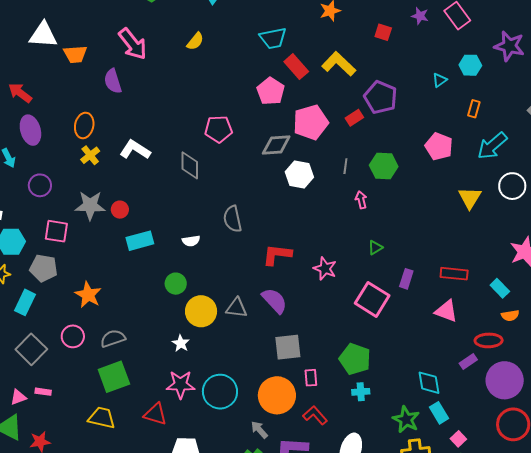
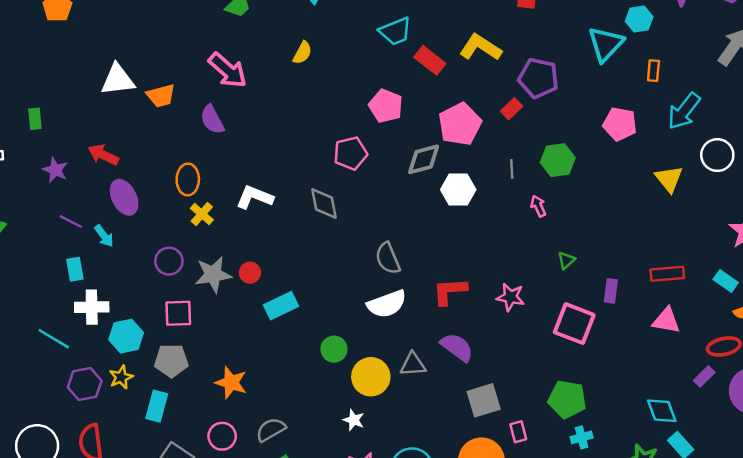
cyan triangle: (440, 80) -> (606, 44), size x2.0
pink pentagon: (271, 91) -> (386, 106), moved
purple circle: (40, 185) -> (169, 261), moved
white semicircle: (191, 241) -> (387, 304), moved, size x1.8

